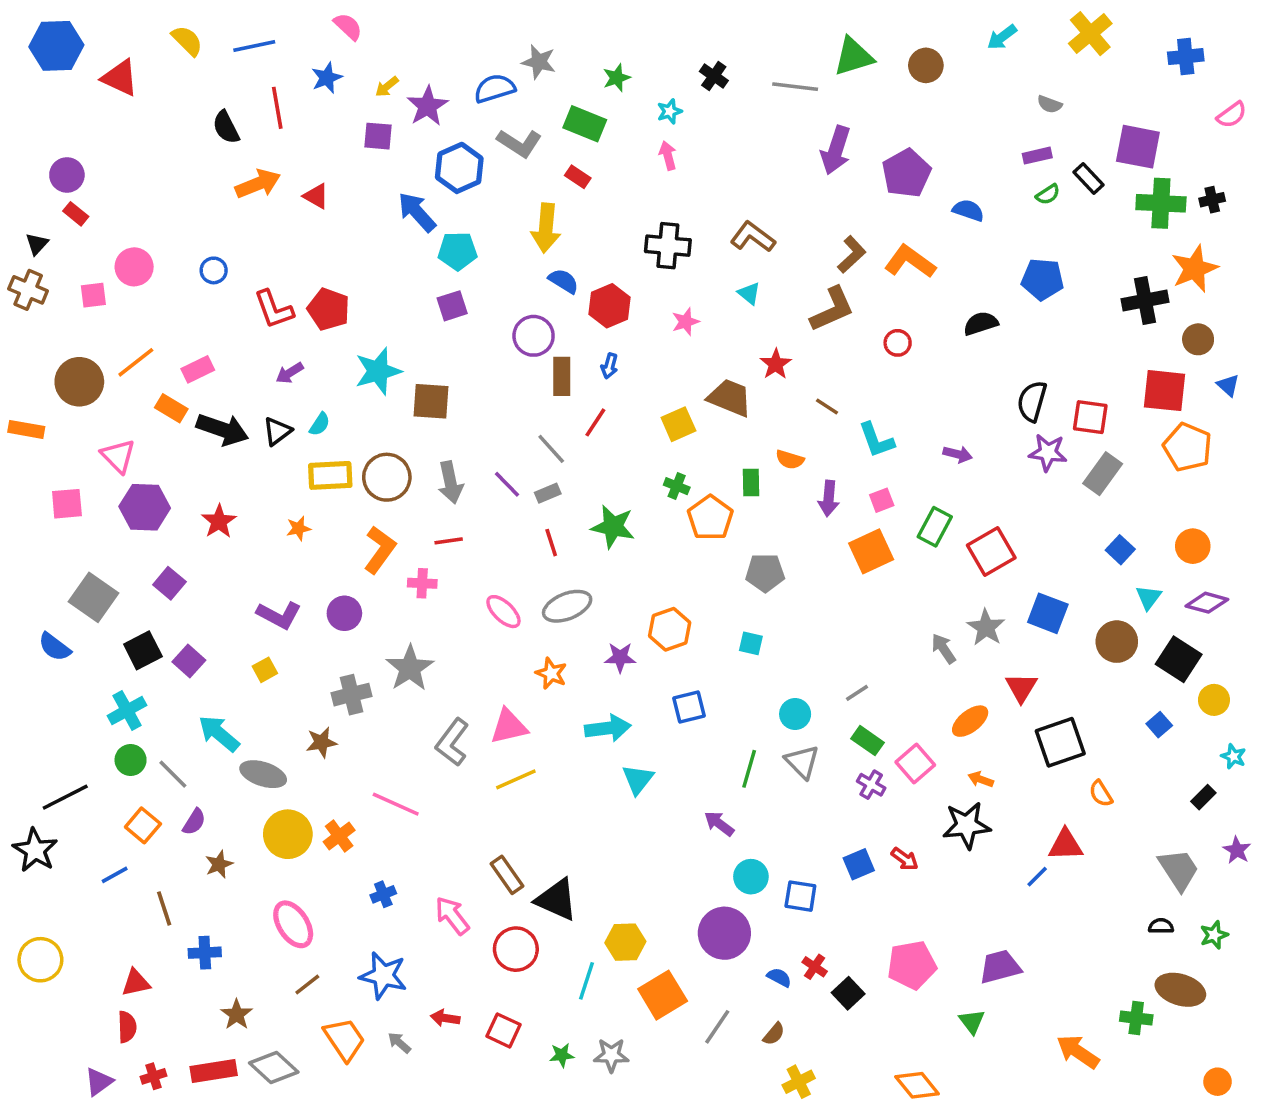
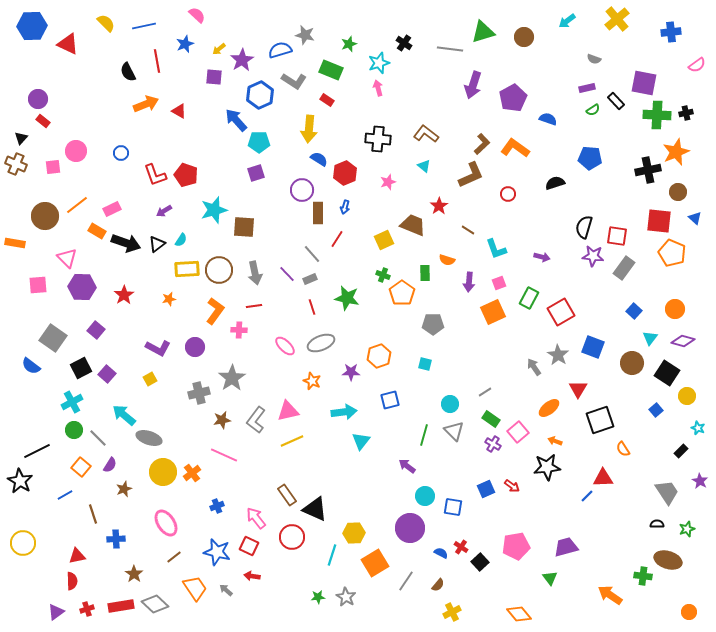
cyan star: (670, 111) -> (379, 63), size x1.5
brown star: (321, 742) -> (222, 420), moved
red square: (503, 1030) -> (249, 546), moved
gray star: (611, 1055) -> (346, 597), turned 30

